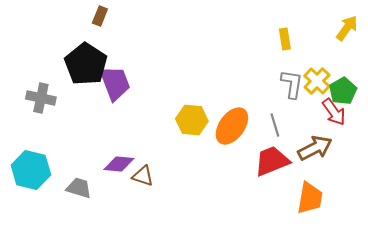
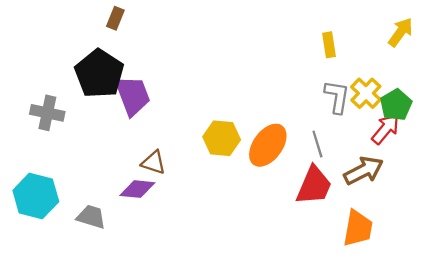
red arrow: (334, 112) -> (386, 129), turned -104
red trapezoid: (272, 161) -> (314, 186), turned 135
brown triangle: (143, 176) -> (154, 163), moved

